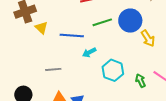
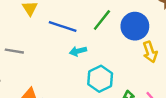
green line: (102, 22) -> (102, 20), turned -48
gray line: (53, 69) -> (14, 51), moved

